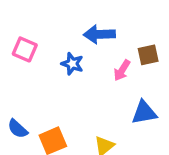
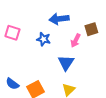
blue triangle: (144, 113) -> (66, 63), moved, turned -42

